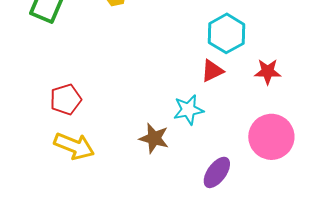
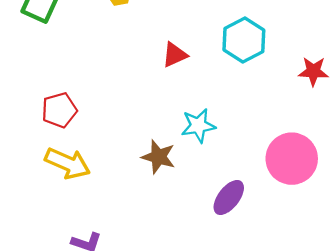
red triangle: (212, 71) -> (175, 55), moved
red star: (268, 72) -> (313, 71), moved

